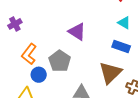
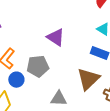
gray pentagon: (60, 61) -> (38, 66), turned 30

